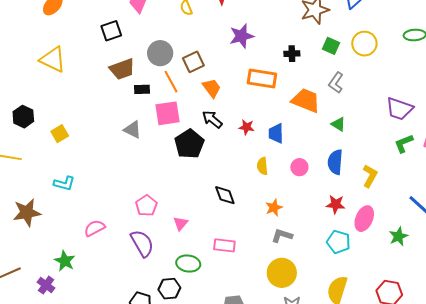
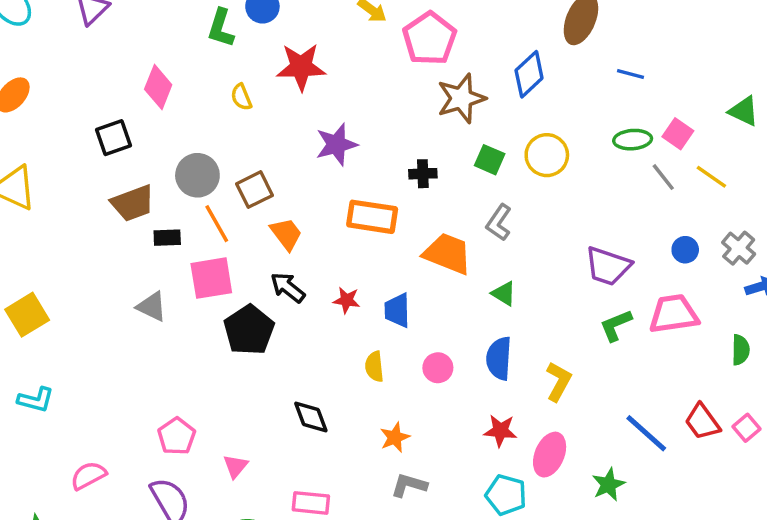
yellow square: (60, 134) -> (27, 315), size x1.4

